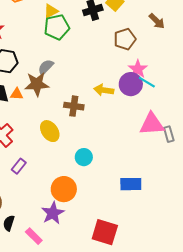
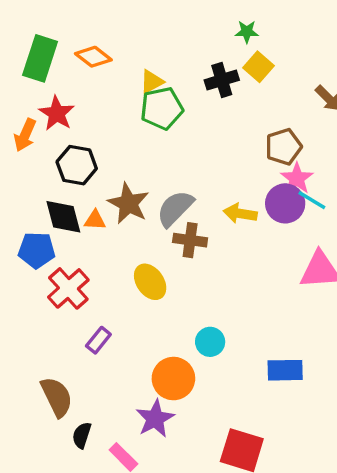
brown pentagon: (125, 39) -> (283, 147), moved
gray semicircle: (46, 67) -> (175, 208), moved, size x1.4
brown star: (37, 84) -> (128, 203), turned 30
cyan circle: (84, 157) -> (210, 342), moved

